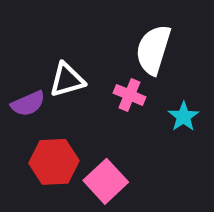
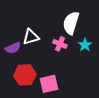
cyan star: (183, 117) -> (85, 45), moved
pink square: (106, 181) -> (49, 84), turned 30

